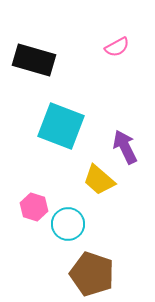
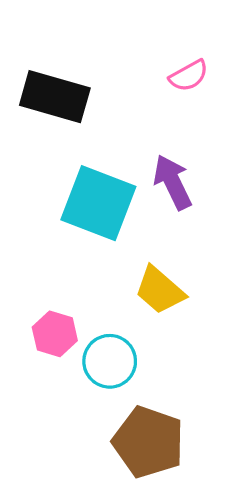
purple arrow: (125, 147) -> (173, 182), moved

